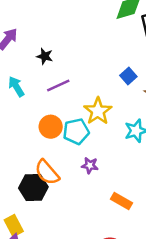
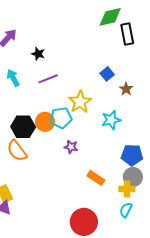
orange circle: (51, 127) -> (45, 122), moved
orange semicircle: (47, 172) -> (17, 151), moved
black hexagon: (33, 187) -> (23, 127), moved

